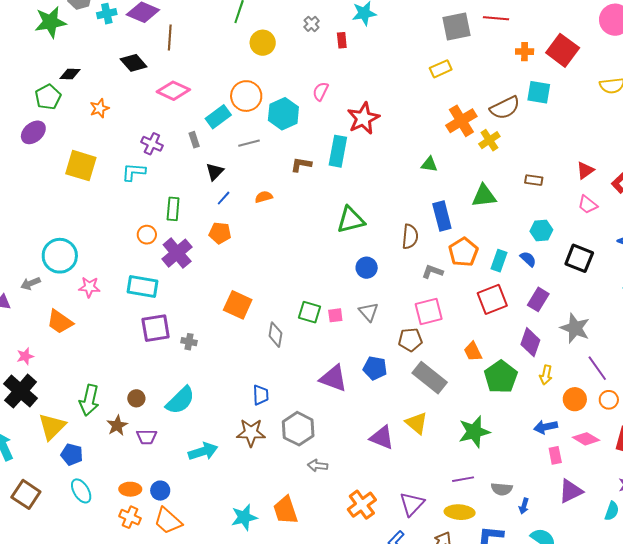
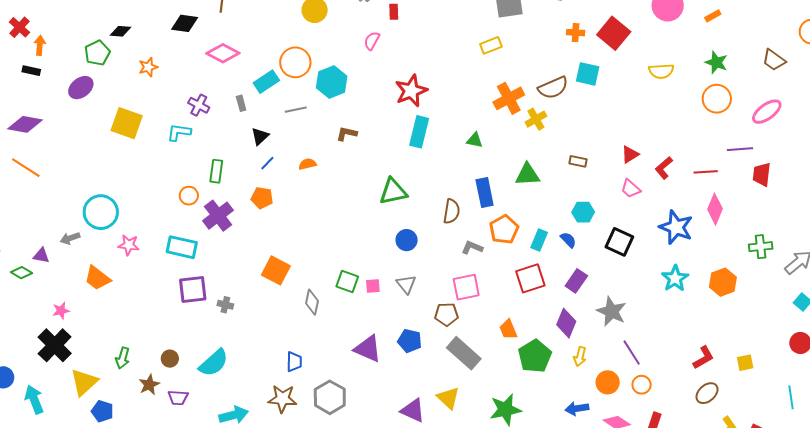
black diamond: (134, 63) -> (185, 23), turned -44
pink semicircle: (321, 91) -> (372, 41), moved
cyan rectangle: (338, 151) -> (419, 132), moved
green arrow: (89, 400) -> (123, 358), size x0.7

